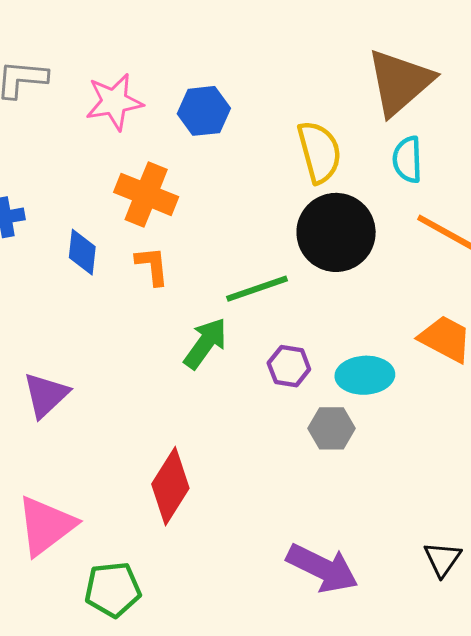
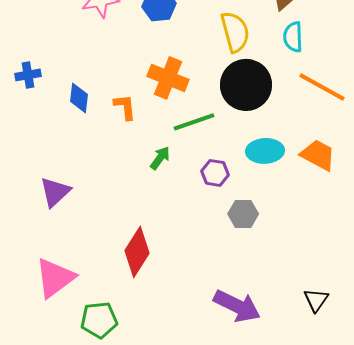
orange cross: (146, 194) -> (168, 78), moved
green arrow: (205, 343) -> (160, 158), size x0.7
cyan ellipse: (365, 375) -> (265, 151), moved

